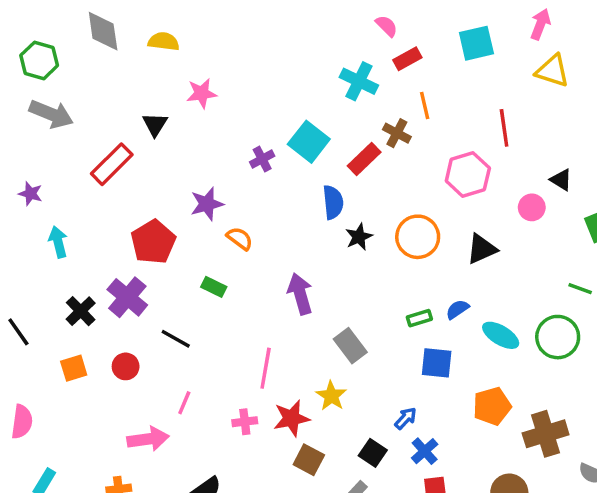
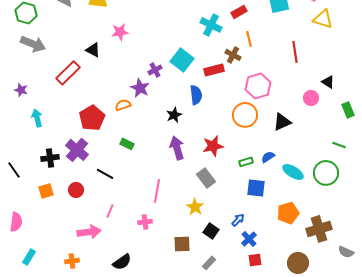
black triangle: (155, 124) -> (93, 50), turned -35
red rectangle: (364, 159) -> (214, 70), turned 30
pink hexagon: (468, 175) -> (258, 86), moved
purple star: (207, 204) -> (140, 88), moved, turned -30
black star: (359, 237) -> (174, 115), moved
orange semicircle: (240, 239) -> (123, 105), moved, turned -56
black cross: (81, 311) -> (50, 158), turned 36
red star: (291, 418) -> (213, 146), moved
black square: (373, 453) -> (211, 231), moved
brown square: (309, 460) -> (182, 244), turned -30

